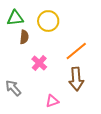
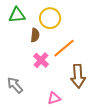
brown semicircle: (24, 37) -> (35, 35), moved
orange line: (76, 51) -> (64, 48), moved

